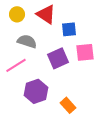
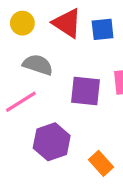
blue square: (69, 29) -> (103, 29), moved
purple square: (58, 58) -> (86, 91), turned 30

